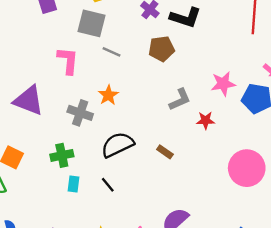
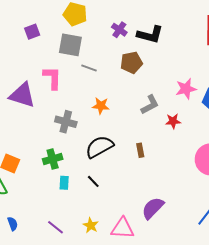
orange star: (108, 95) -> (101, 106), moved, turned -30
purple triangle: (29, 100) -> (22, 95), moved
brown rectangle: (165, 152) -> (140, 150), turned 48

